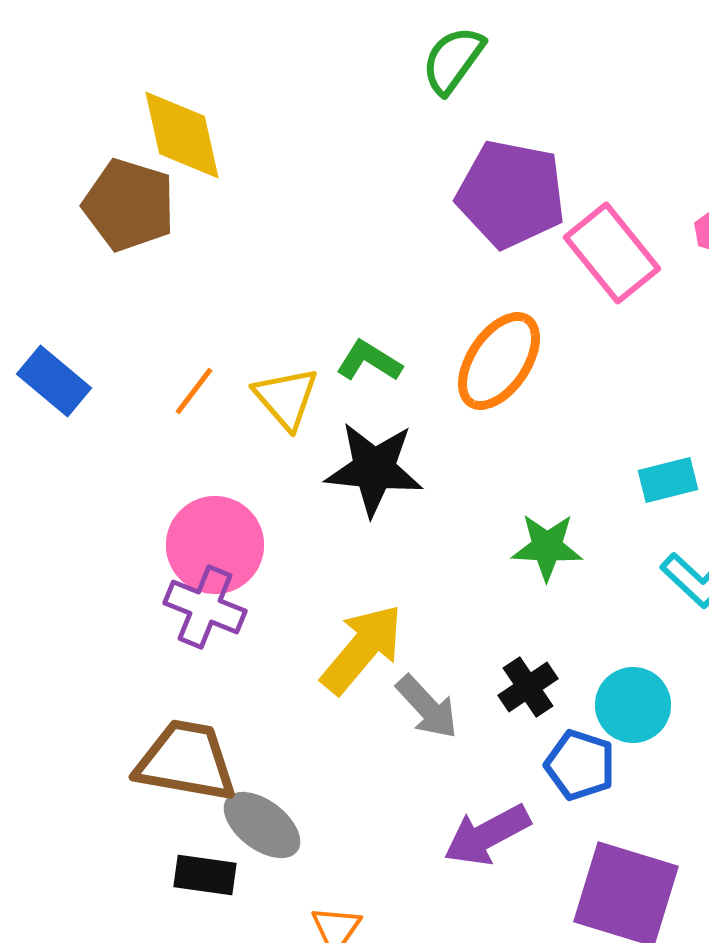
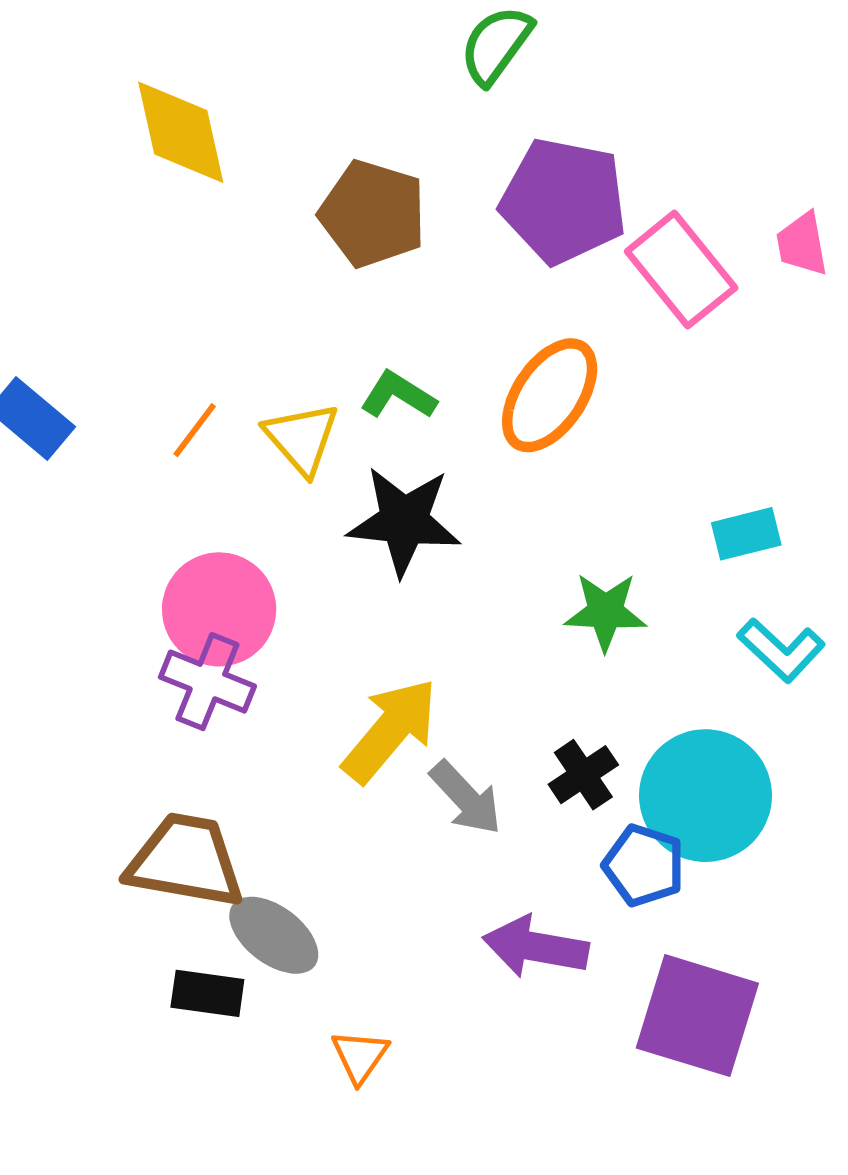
brown pentagon: (129, 205) -> (373, 214), moved
cyan circle: (633, 705) -> (705, 796), size x1.5
purple arrow: (487, 835) -> (536, 947), turned 38

